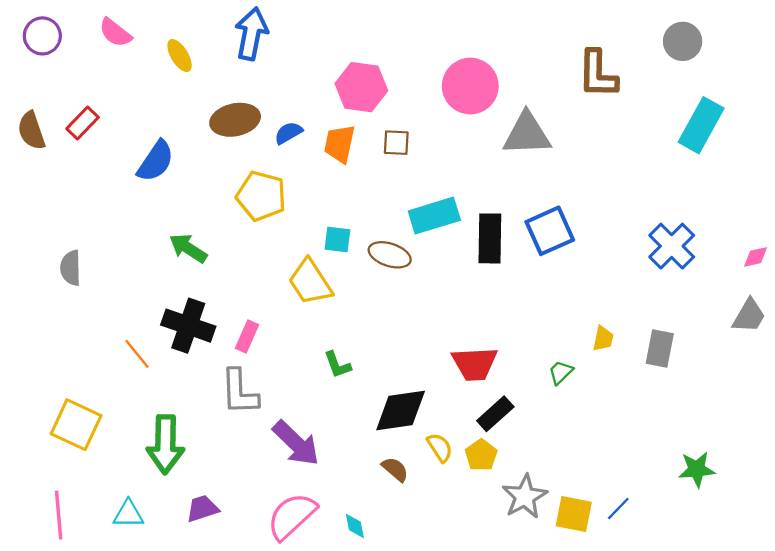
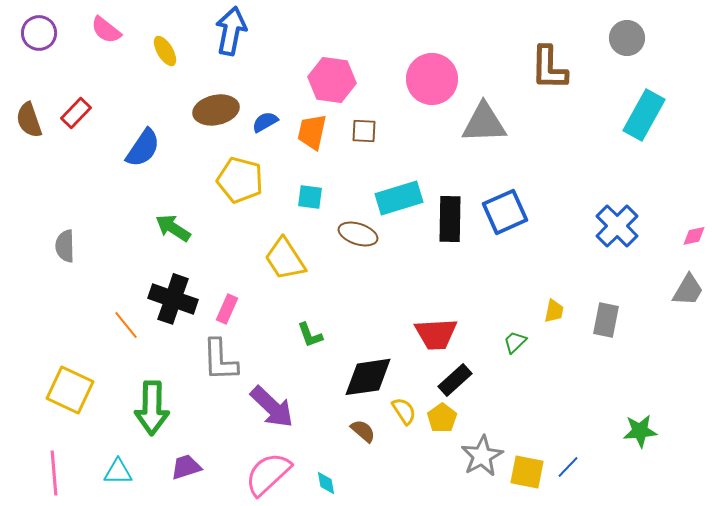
cyan square: (337, 240) -> (310, 197), moved

